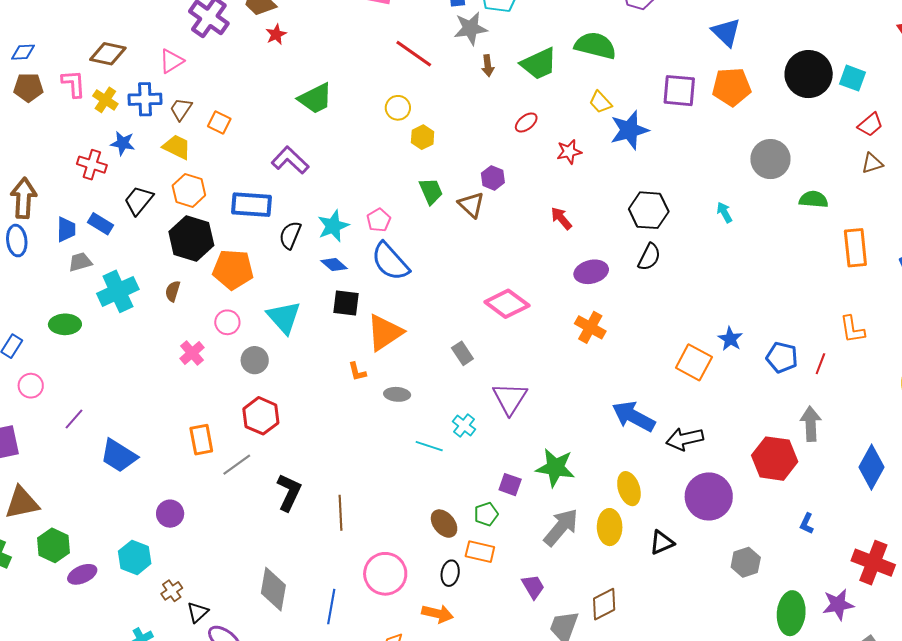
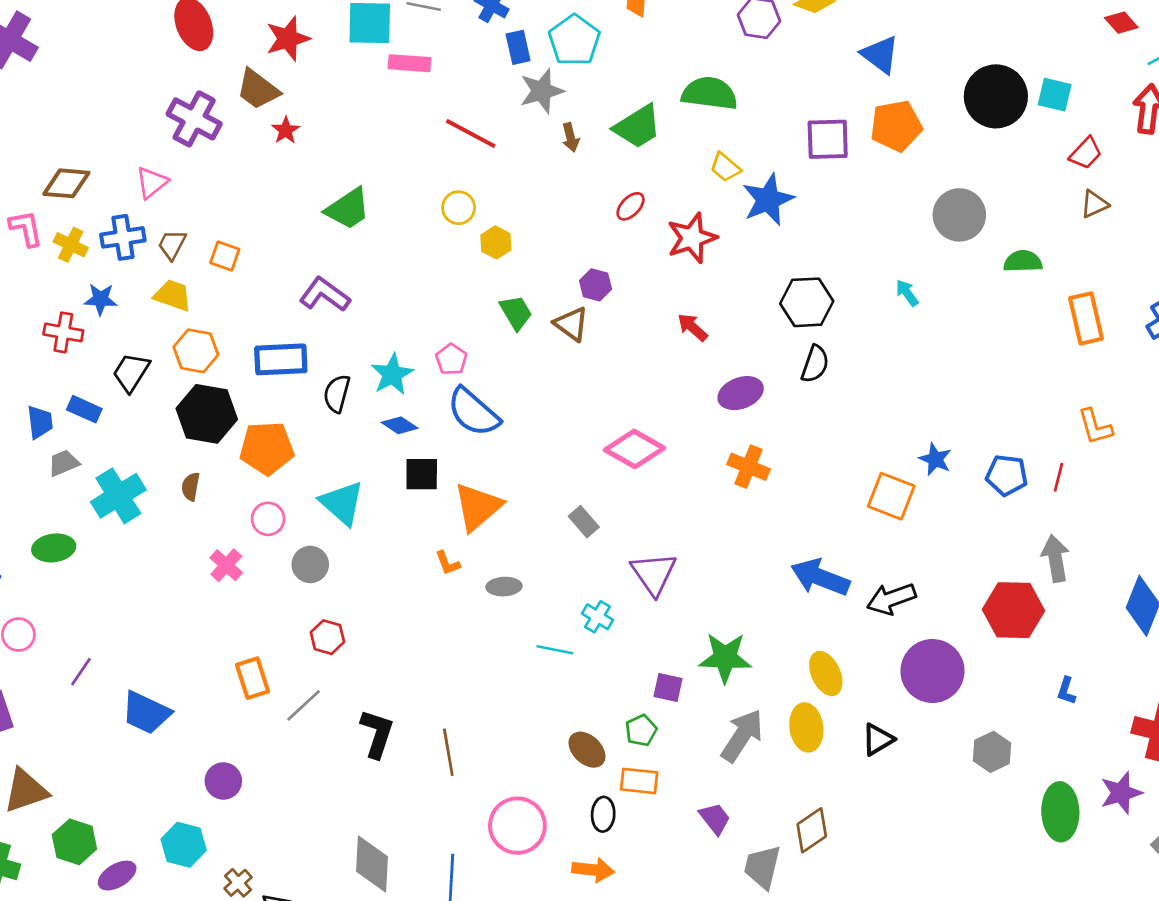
red star: (569, 152) -> (692, 238), size x1.5
red hexagon: (261, 416) -> (327, 637), size x0.7

